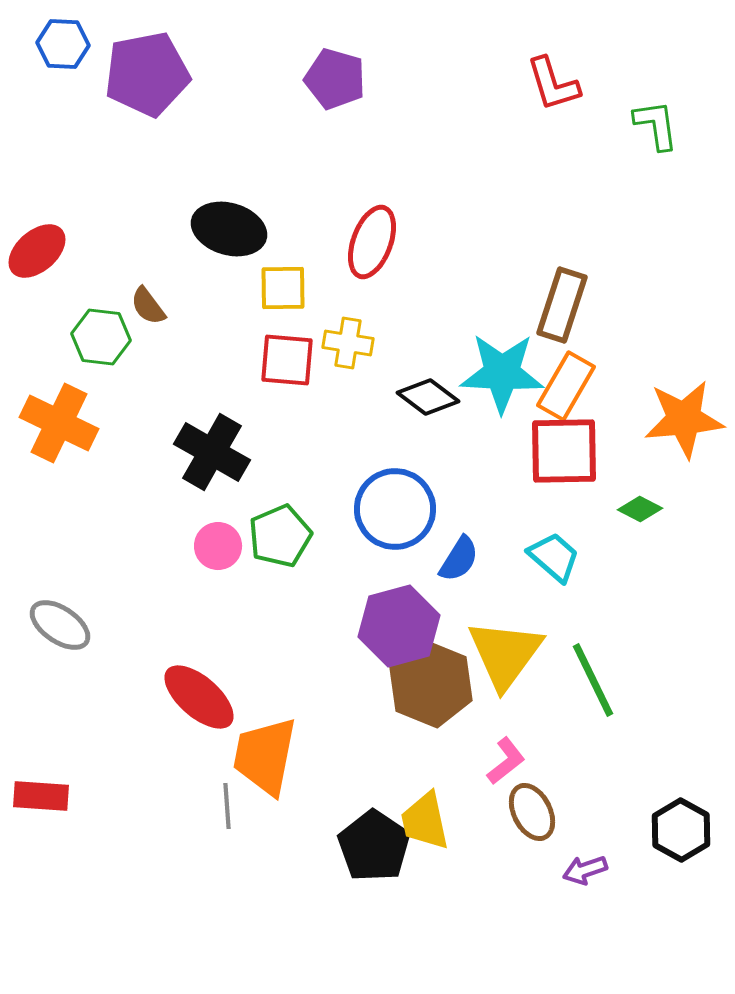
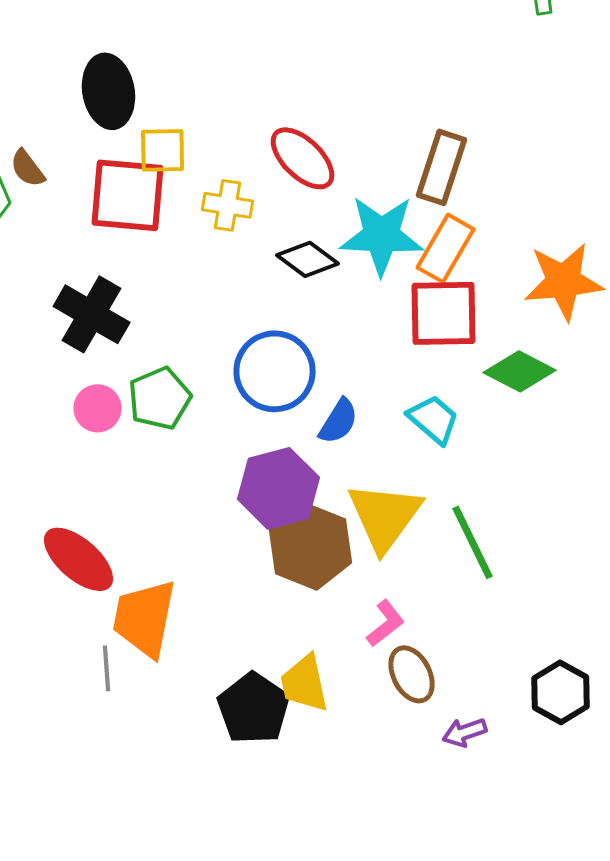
black ellipse: (229, 229) -> (109, 91), turned 64
red ellipse: (372, 242) -> (303, 158), moved, turned -66
red square: (287, 360) -> (128, 195), moved, size x1.4
green diamond: (640, 509) -> (520, 371), size x1.6

